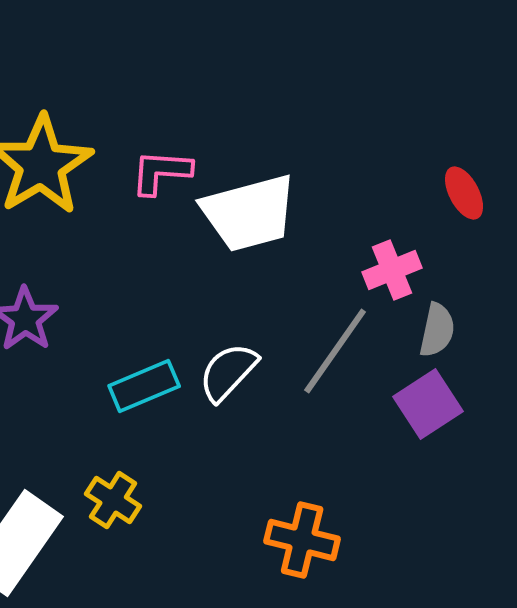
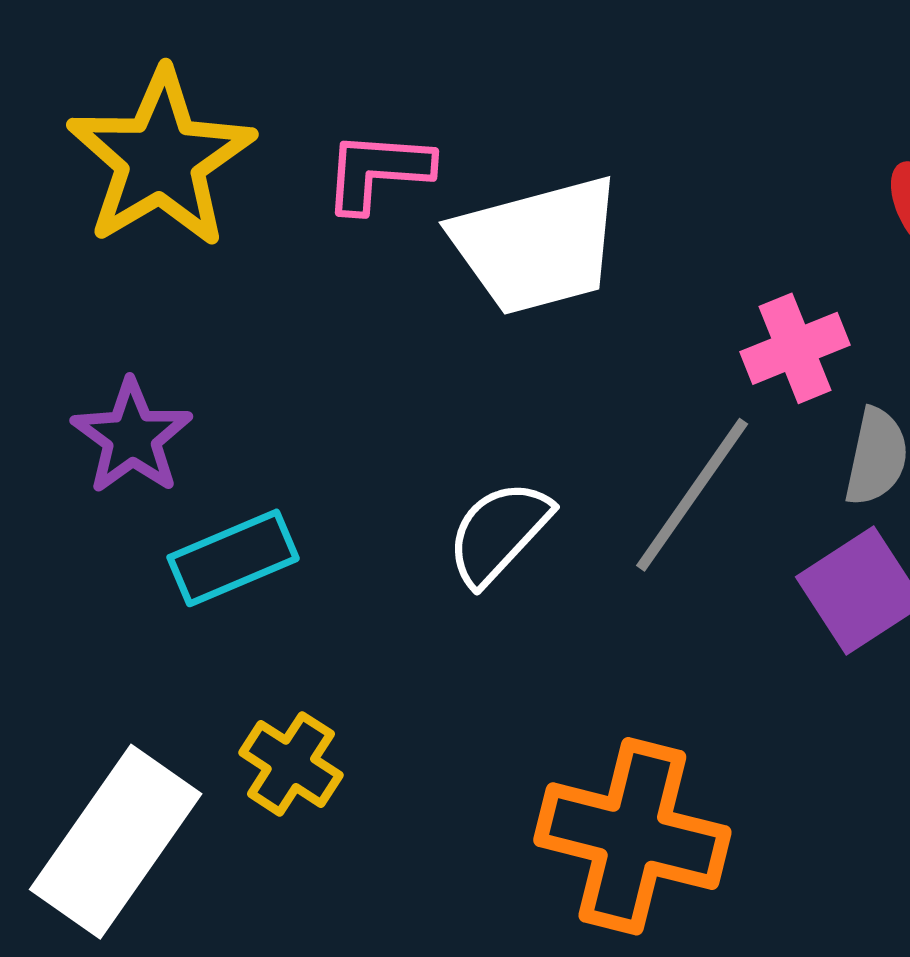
cyan rectangle: (144, 386) -> (233, 558), moved
orange cross: (302, 540) -> (632, 836), size x1.4

